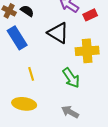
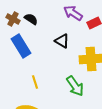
black triangle: (58, 33) -> (62, 41), size x0.7

